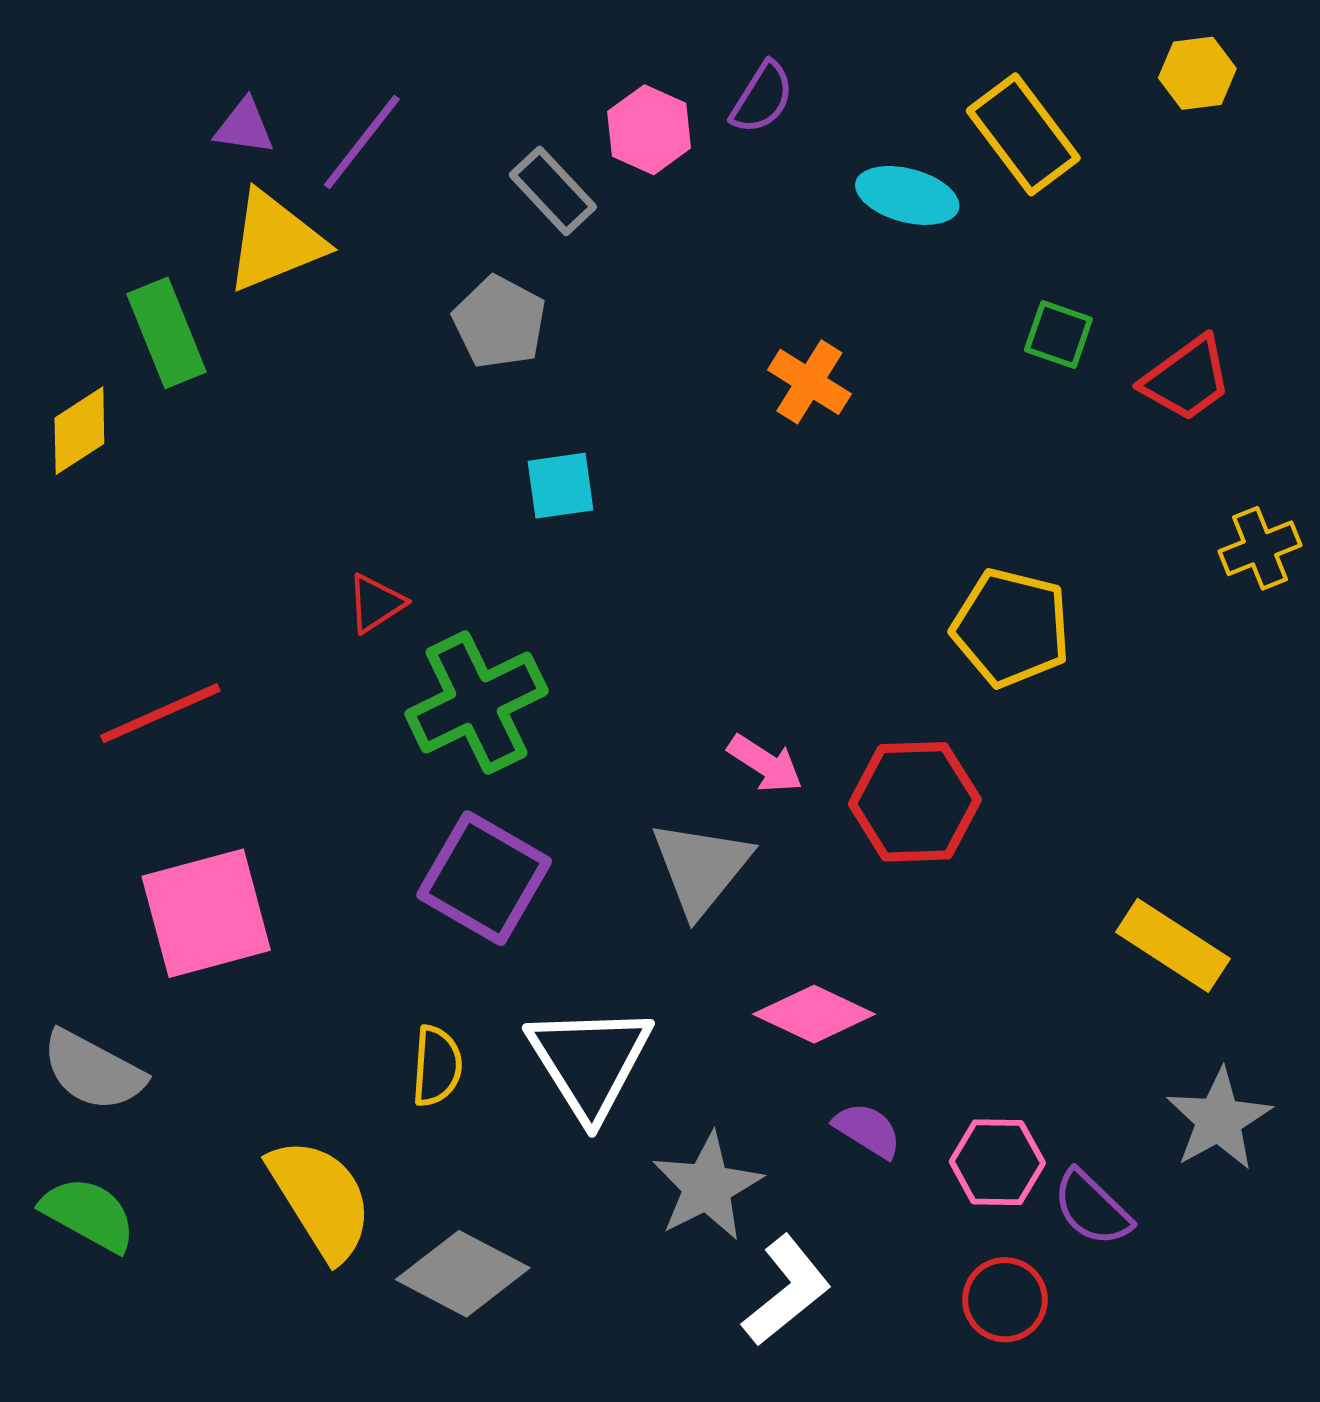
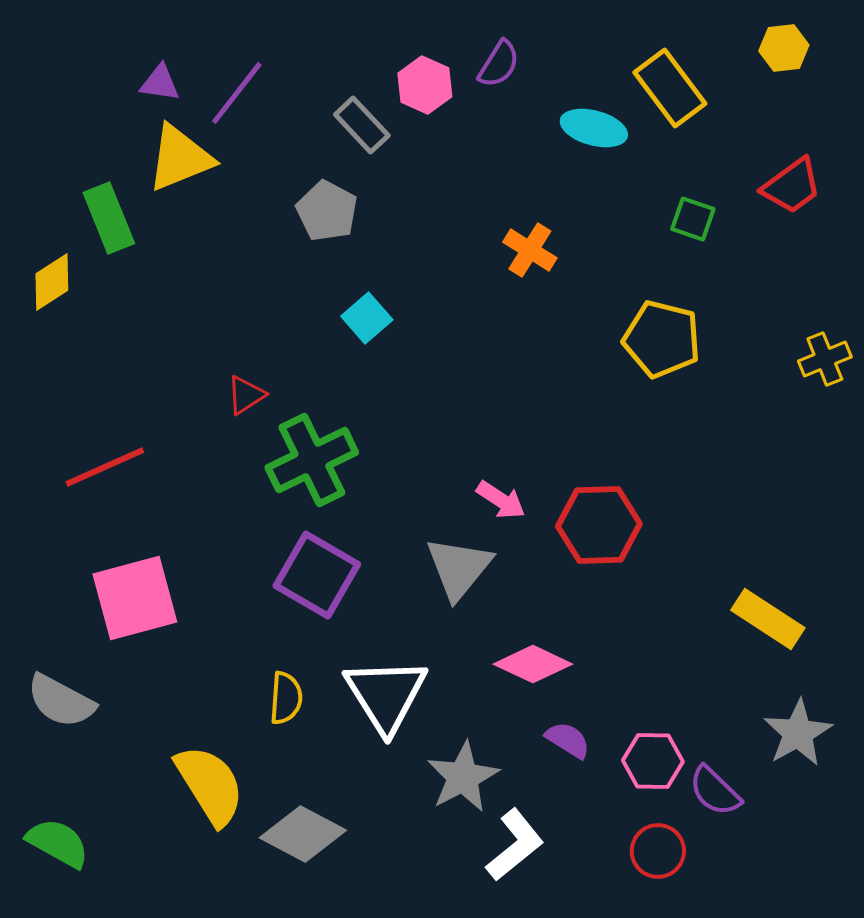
red trapezoid: (1187, 379) -> (792, 186), moved
cyan square: (561, 486) -> (367, 318), turned -33
yellow pentagon: (1011, 628) -> (662, 339), moved
green semicircle: (89, 1214) -> (58, 843), moved

